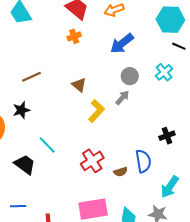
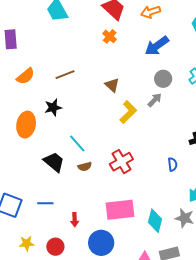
orange cross: (74, 36) -> (110, 36), turned -32
blue semicircle: (143, 161) -> (172, 164), size x0.6
brown semicircle: (121, 172) -> (85, 166), moved

